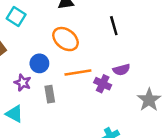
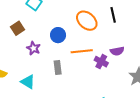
orange ellipse: (65, 39) -> (87, 21), moved
blue circle: (39, 63) -> (58, 35), moved
purple star: (23, 83) -> (33, 48), moved

